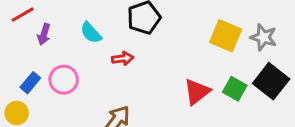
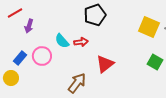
cyan semicircle: (91, 33) -> (62, 41), moved
red triangle: (197, 92) -> (105, 64), moved

